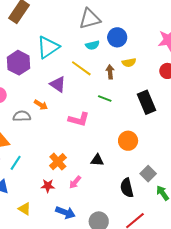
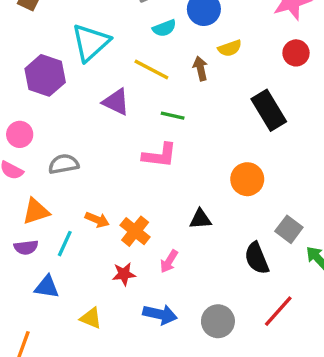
green line: (105, 98) -> (173, 116), moved
orange arrow: (41, 105) -> (97, 220), moved

